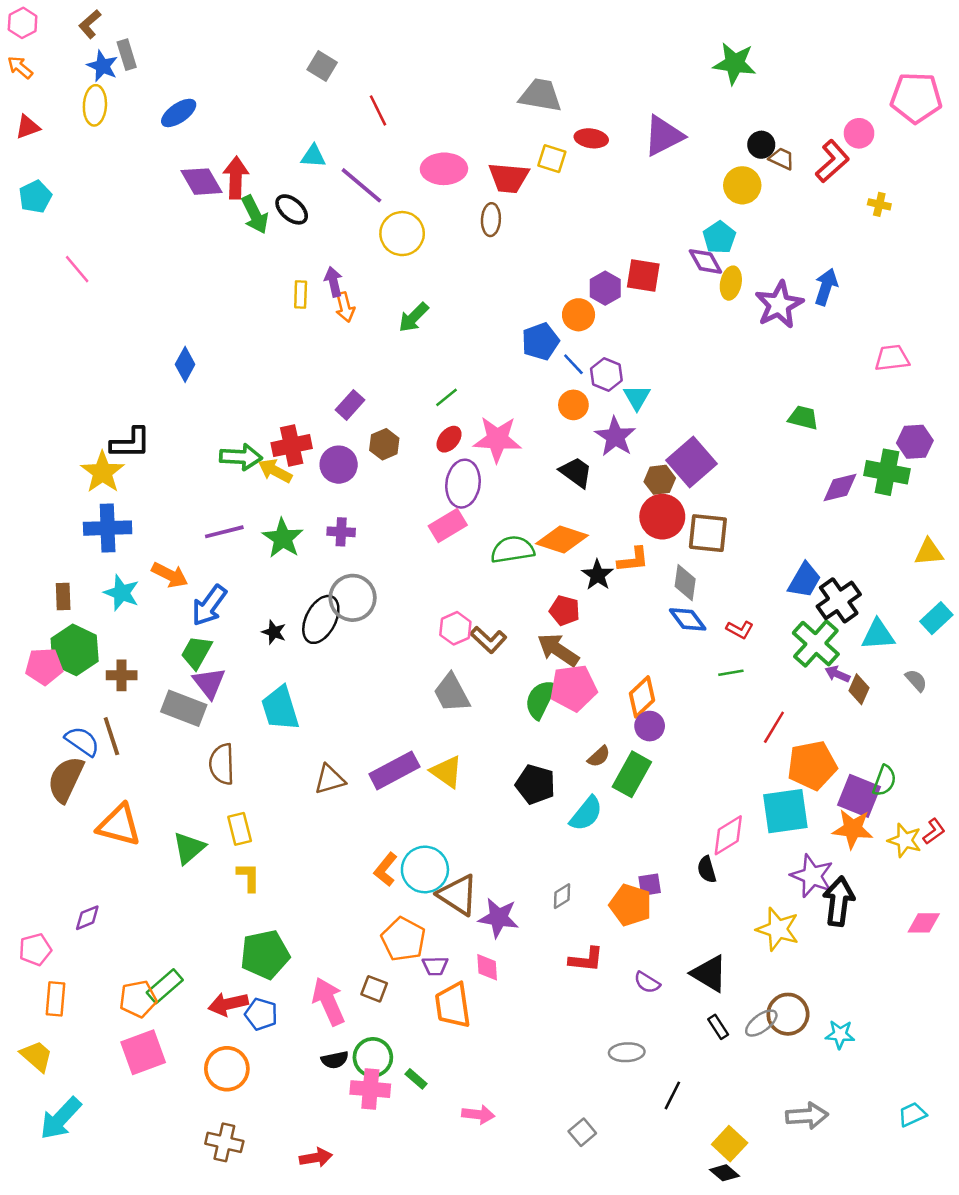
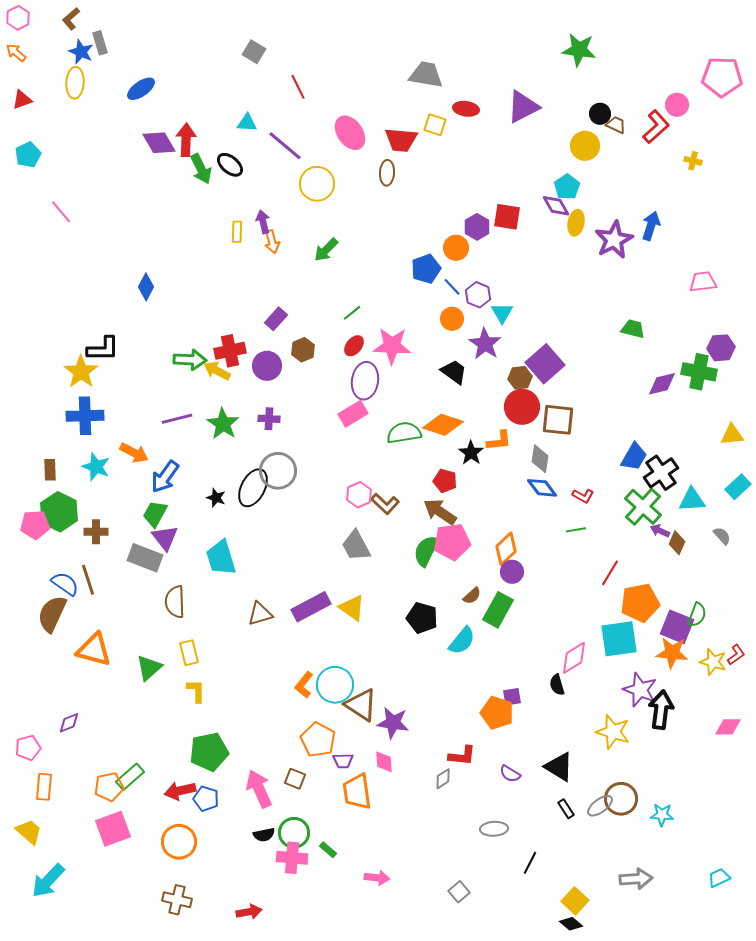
pink ellipse: (444, 169) -> (350, 133), turned 56
gray diamond: (562, 896) -> (443, 779), moved

